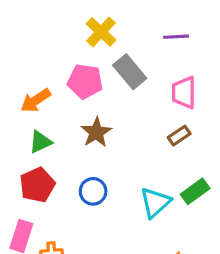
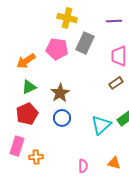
yellow cross: (101, 32) -> (67, 18), turned -30
gray rectangle: (130, 72) -> (85, 43), turned 65
brown star: (96, 132) -> (60, 93), moved

